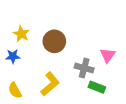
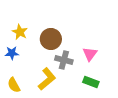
pink triangle: (108, 55) -> (90, 54), moved
gray cross: (84, 68) -> (64, 60), moved

